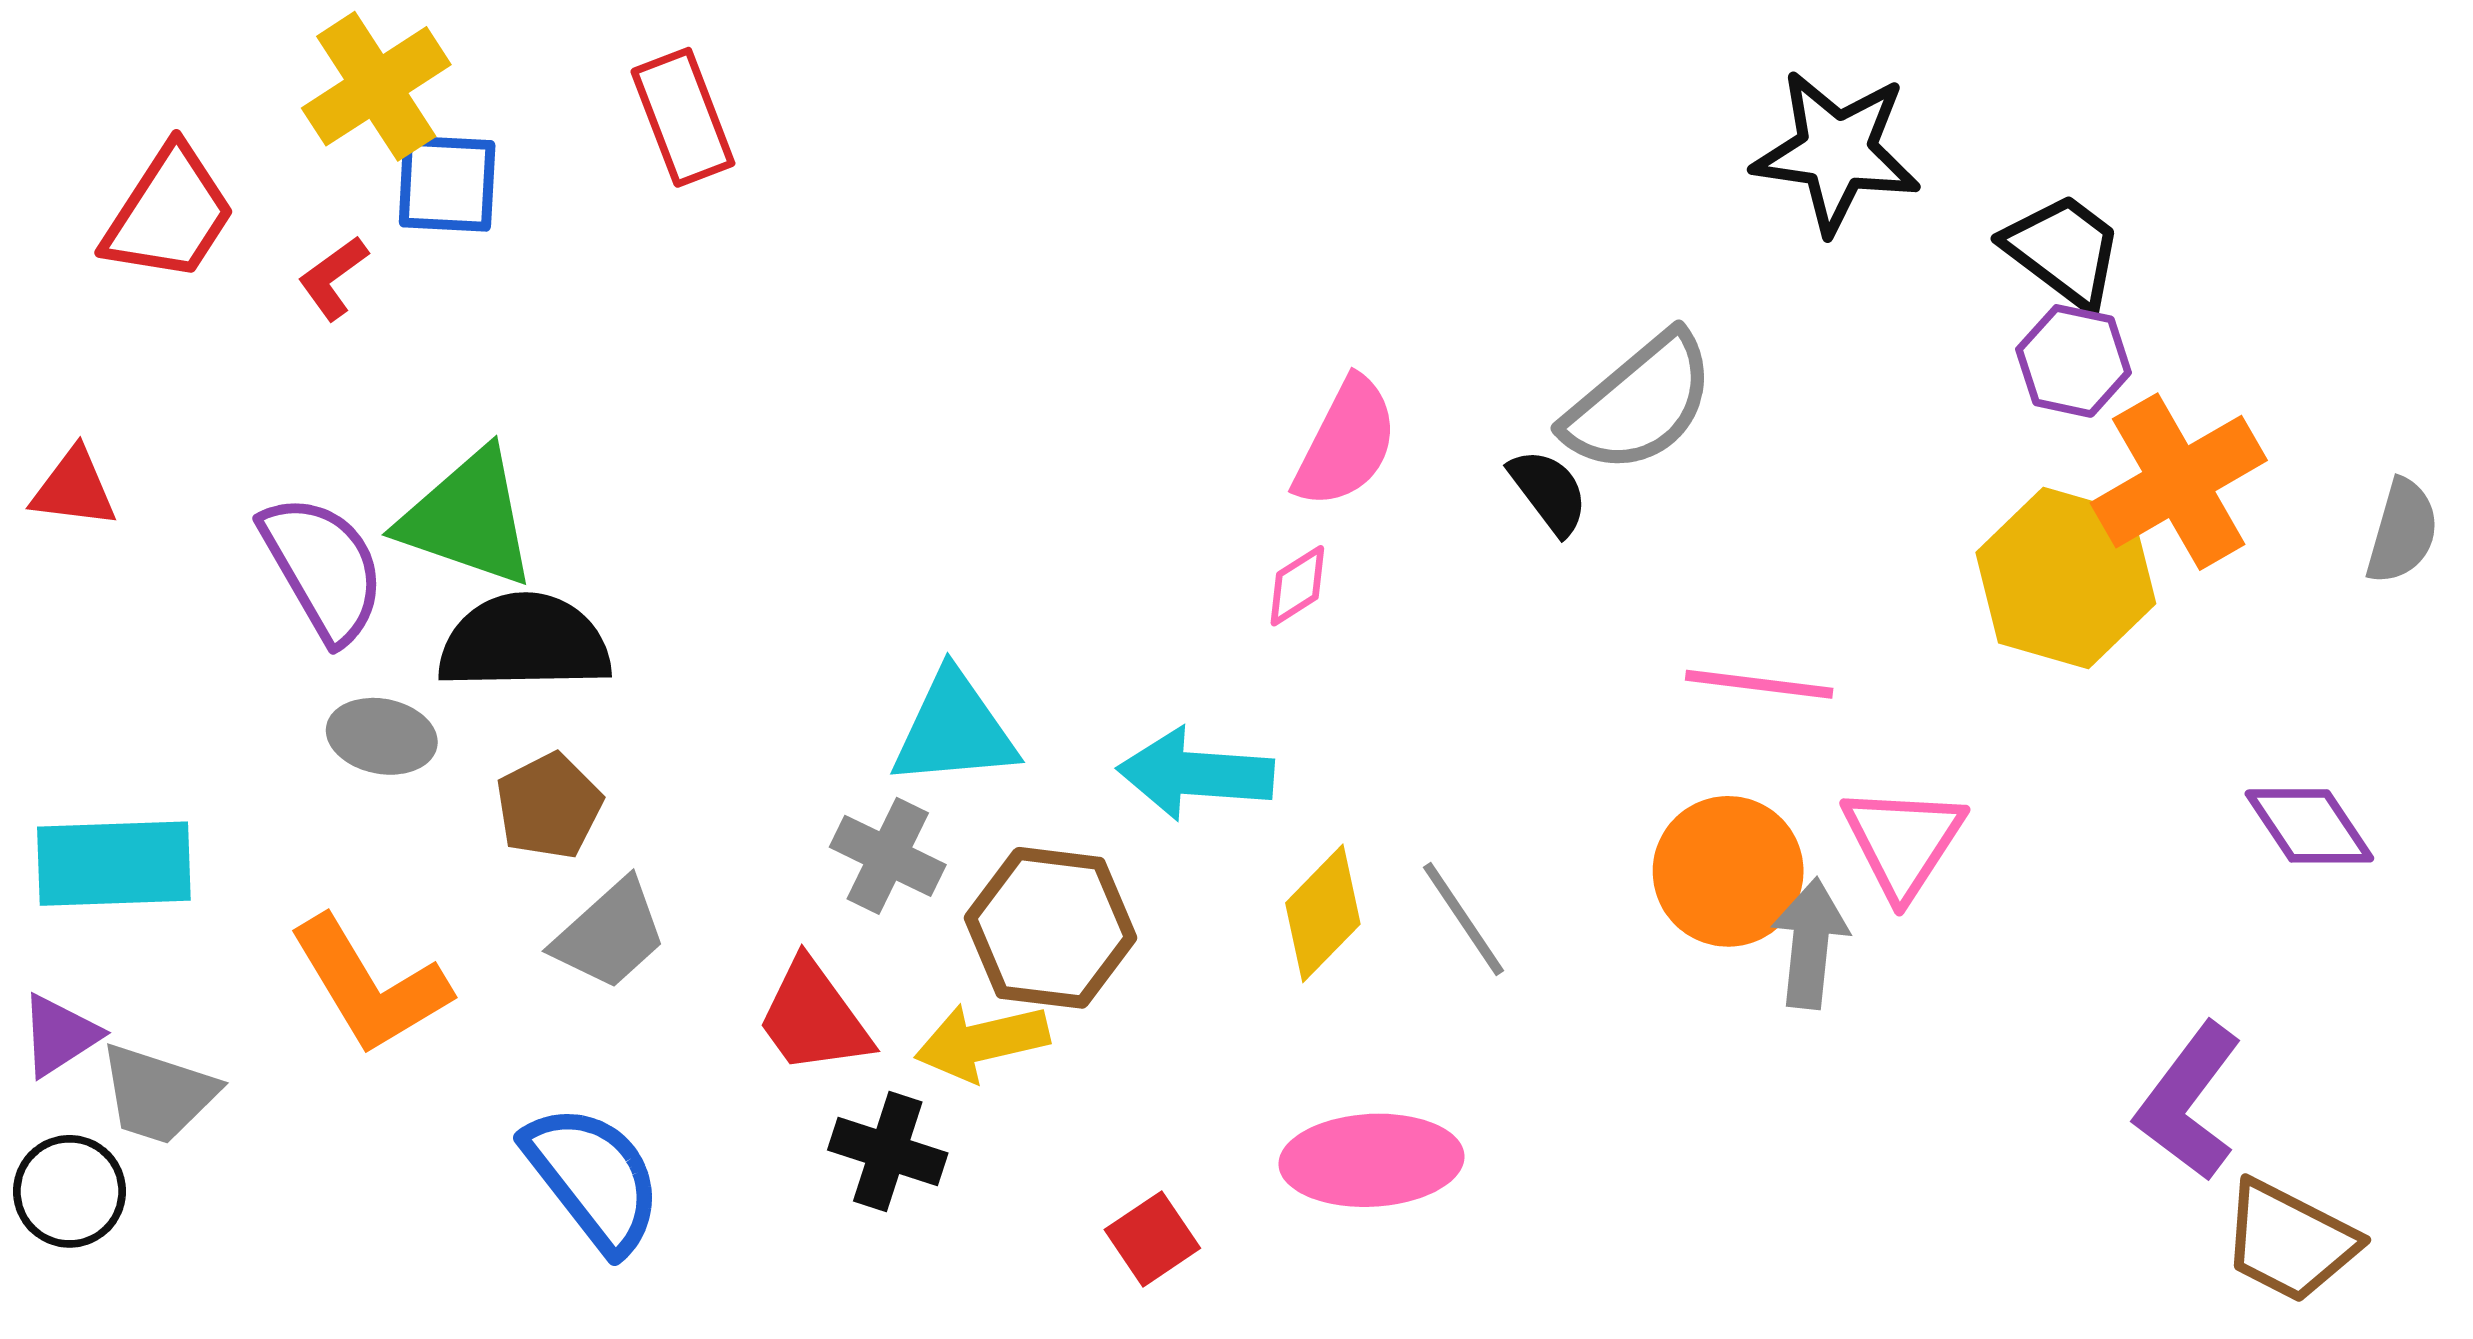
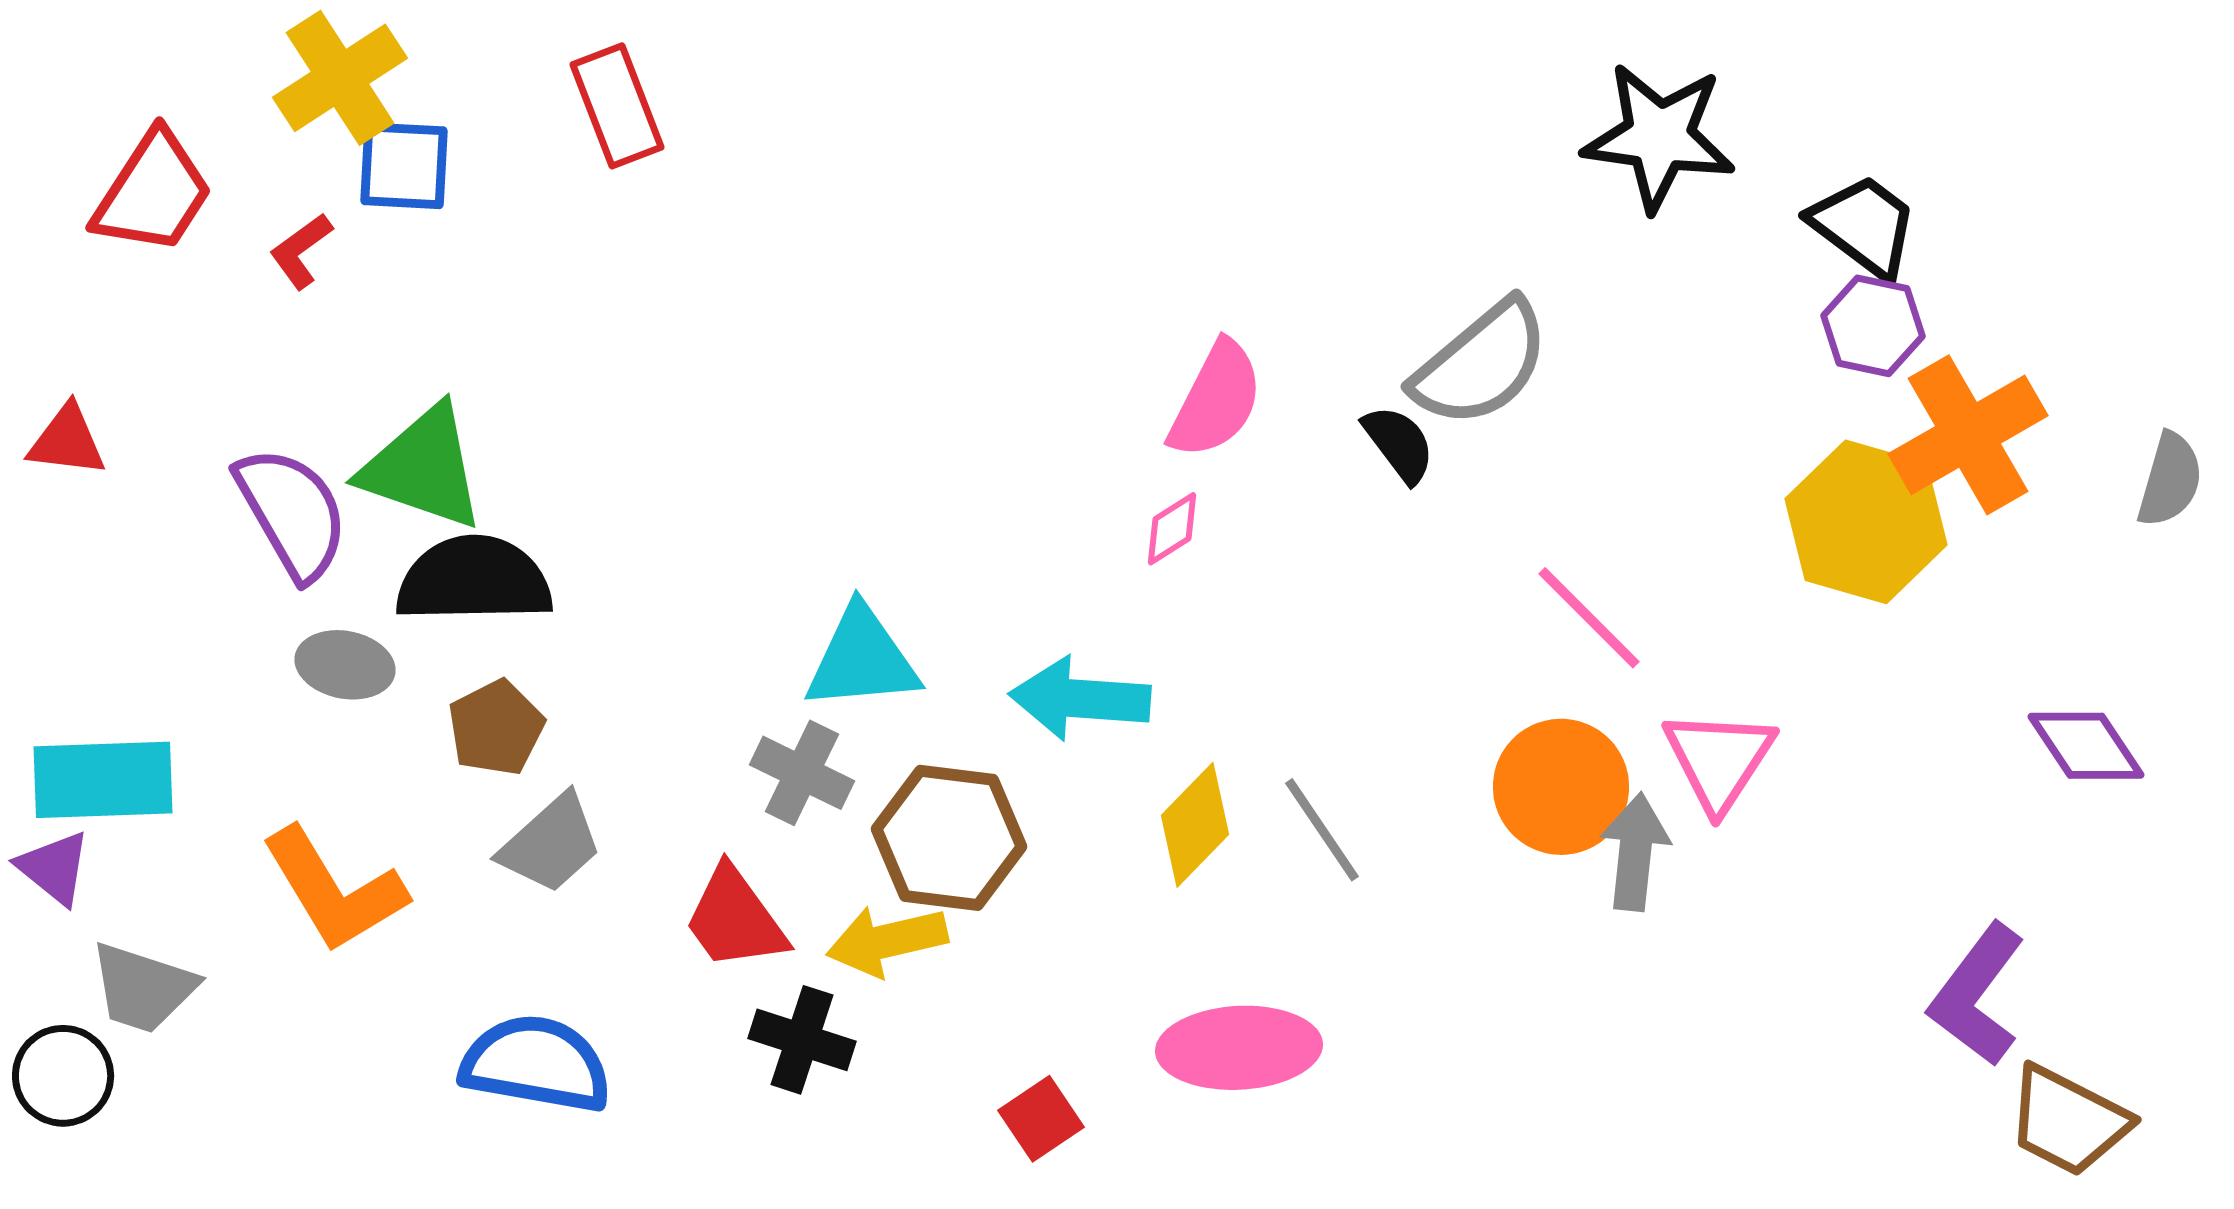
pink line: (1759, 684) -> (1589, 618), turned 38
purple triangle: (60, 1035) -> (54, 868), moved, turned -48
blue semicircle: (593, 1178) -> (536, 1064), turned -42

